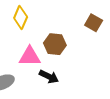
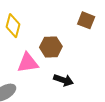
black arrow: (49, 77) -> (64, 80), moved

